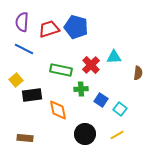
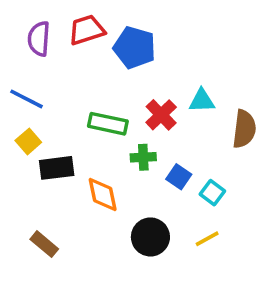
red trapezoid: (49, 29) -> (87, 30), moved
blue line: (24, 49) -> (27, 99), moved
brown semicircle: (138, 73) -> (244, 129), size x1.5
brown rectangle: (25, 138) -> (44, 244), turned 35

